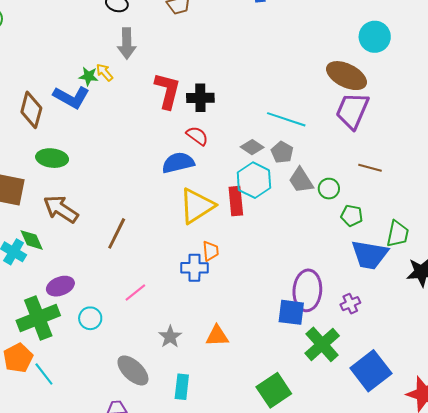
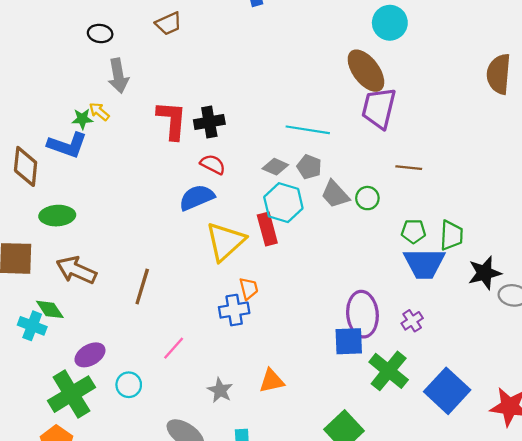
brown ellipse: (346, 76) -> (366, 71), turned 36
green pentagon: (352, 216) -> (413, 231), moved

